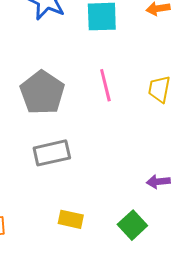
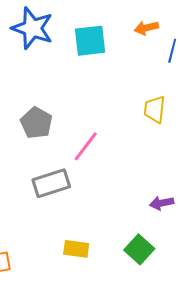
pink line: (105, 85) -> (86, 146), moved, turned 56
gray pentagon: (42, 93) -> (36, 123), size x0.7

